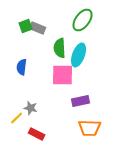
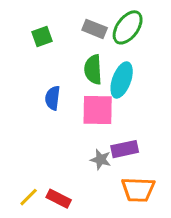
gray rectangle: (38, 28) -> (95, 29), moved
blue semicircle: (22, 67) -> (53, 98), moved
gray star: (31, 108) -> (101, 160), moved
yellow line: (17, 118) -> (29, 197), moved

